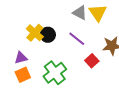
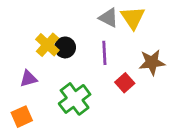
purple line: (77, 39) -> (104, 53), turned 48
orange square: (23, 75) -> (22, 117), moved

